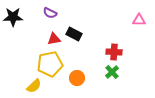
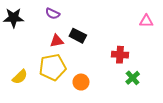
green cross: (112, 72) -> (133, 78), moved
yellow semicircle: (34, 86) -> (20, 77), moved

